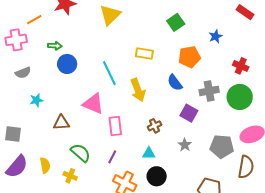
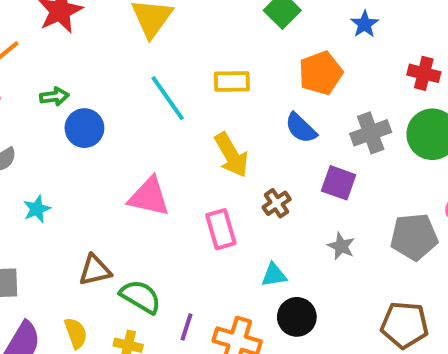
cyan line: (109, 73) -> (168, 98), moved
brown triangle: (61, 123) -> (95, 270), moved
pink rectangle: (115, 126) -> (221, 229), moved
brown cross: (154, 126) -> (277, 203), moved
purple line: (112, 157) -> (186, 327), moved

